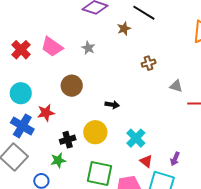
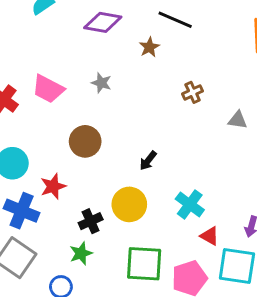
black arrow: (112, 105) -> (148, 161), turned 128

